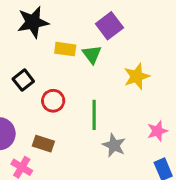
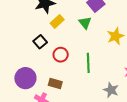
yellow rectangle: (65, 49) -> (57, 21), moved, turned -48
gray star: (114, 145) -> (111, 90), moved

